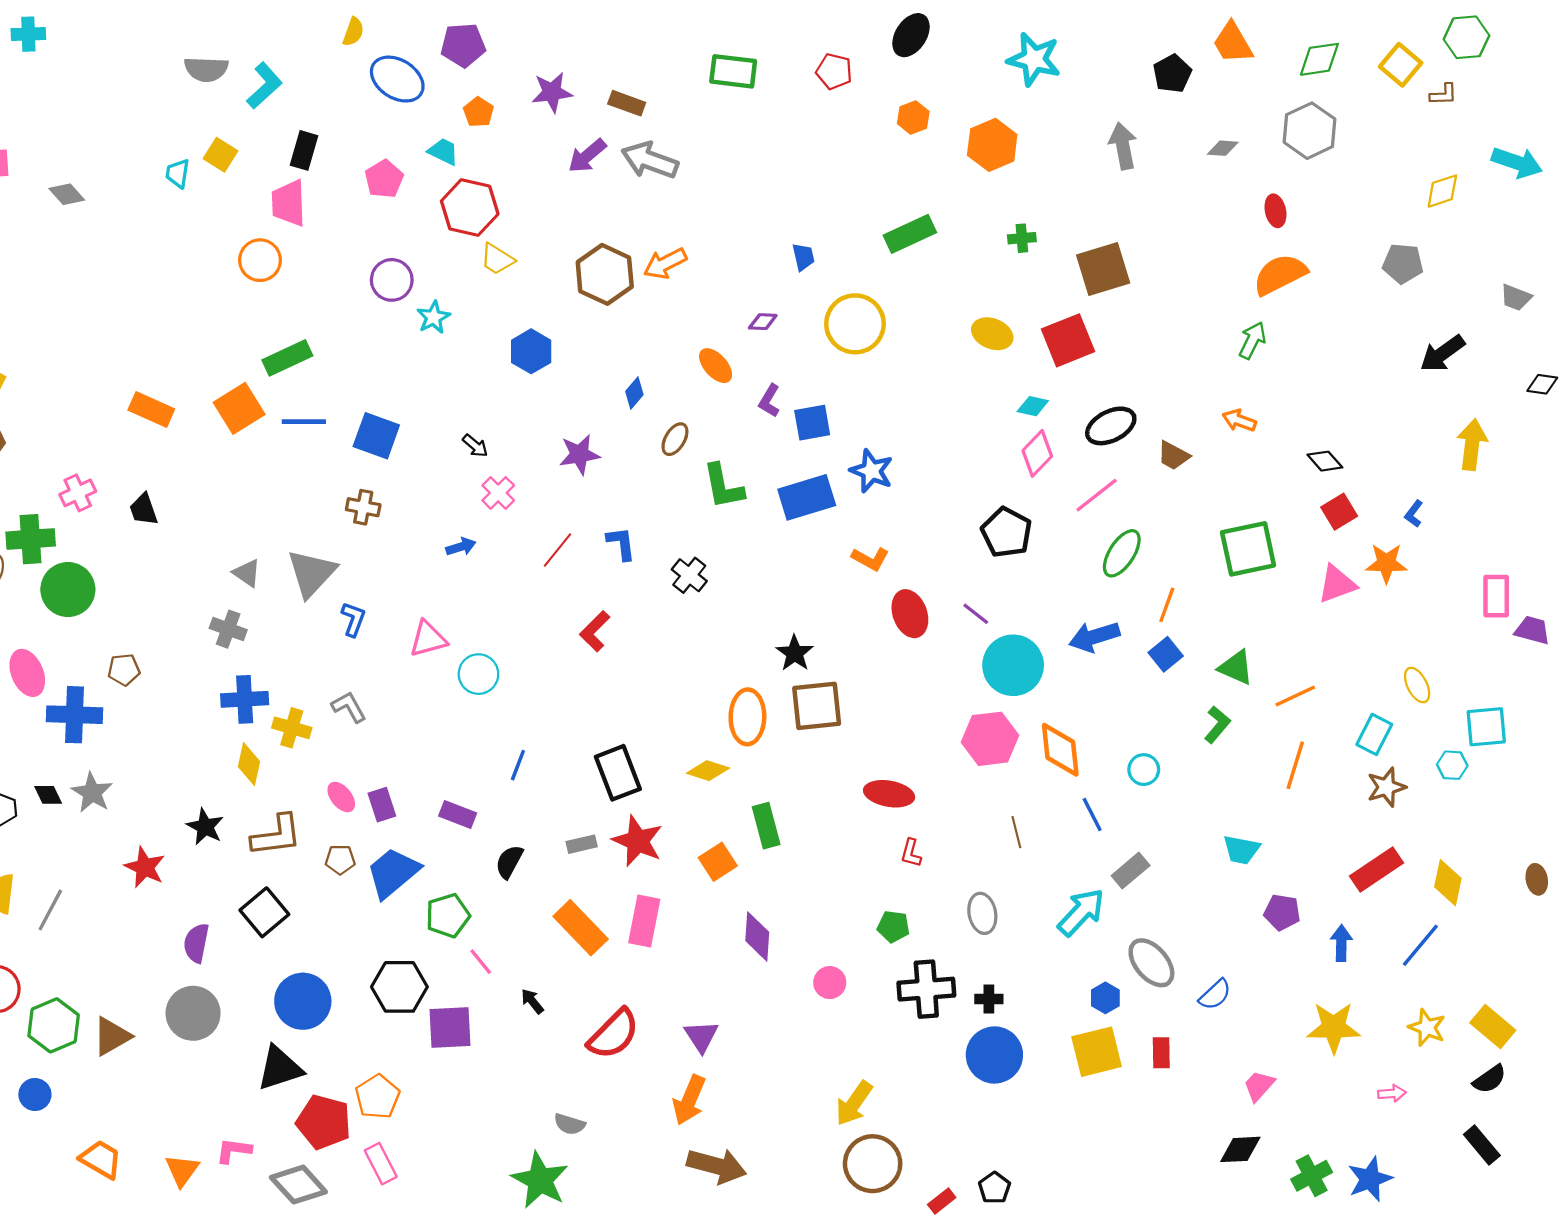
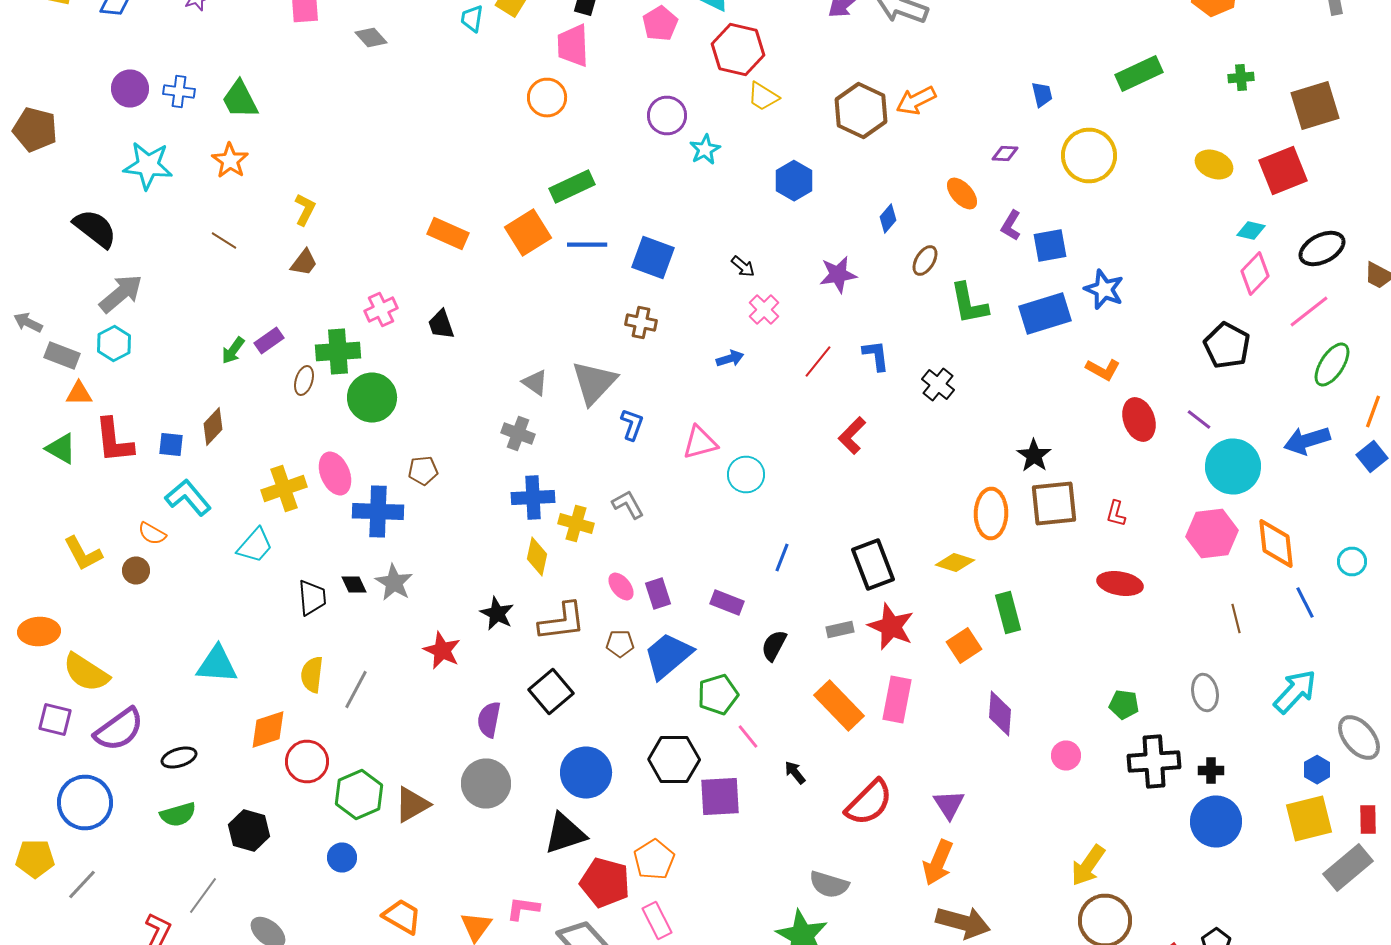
red L-shape: (911, 853) -> (1116, 514), moved
gray rectangle: (1131, 871) -> (1348, 868), moved, size x1.4
gray semicircle: (570, 1124) -> (829, 884), size x1.4

